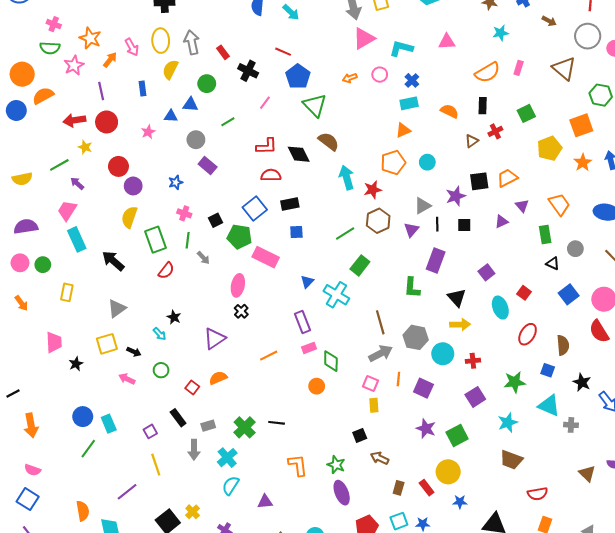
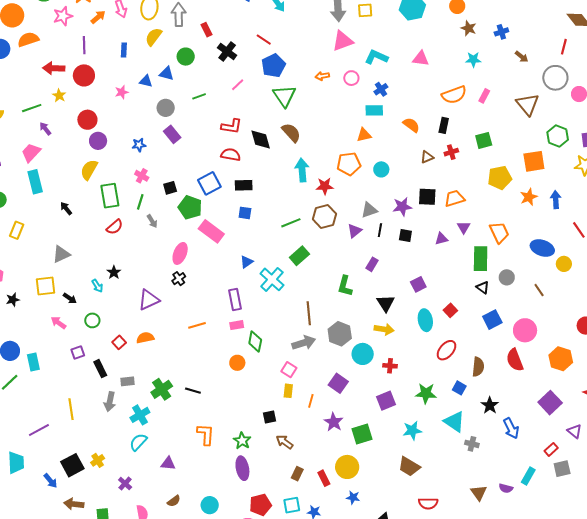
green rectangle: (545, 235) -> (481, 259), size x1.4
black arrow: (113, 261) -> (66, 208), size x0.6
purple rectangle: (436, 261) -> (372, 264), size x0.6
orange line: (398, 379) -> (311, 401), moved
purple square: (150, 431) -> (78, 352), moved

